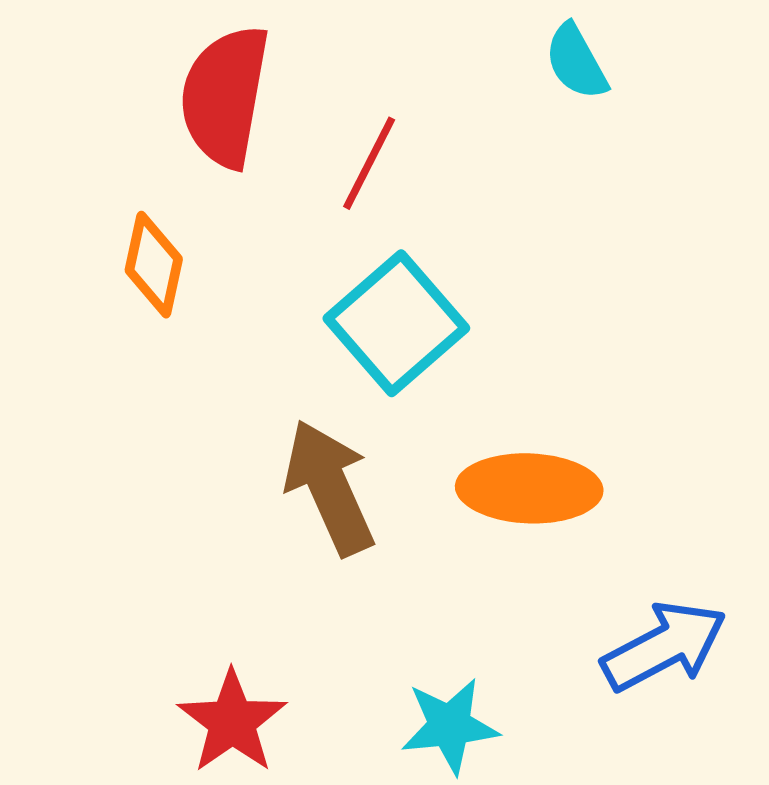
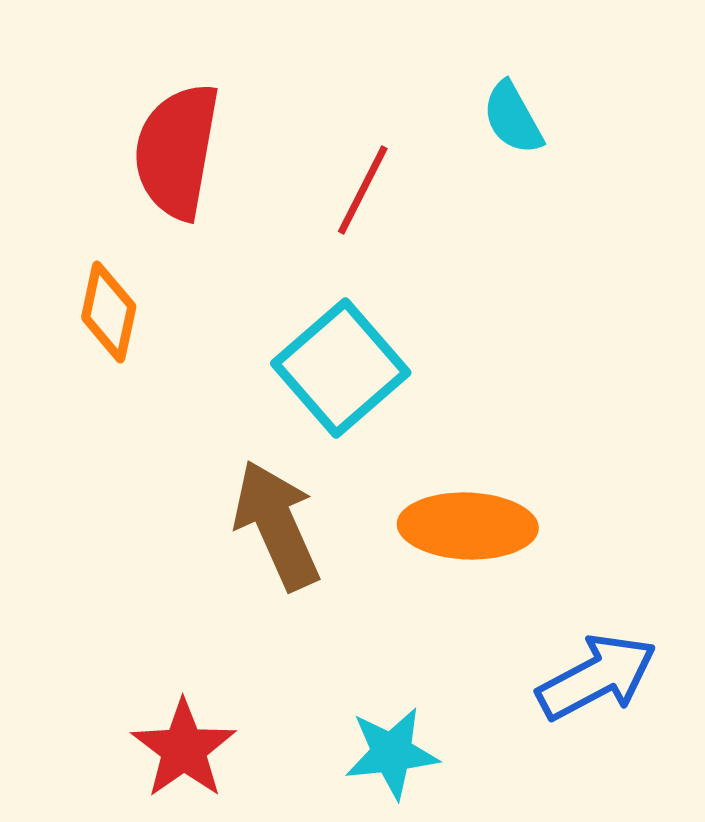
red line: (369, 163) -> (363, 190), moved

